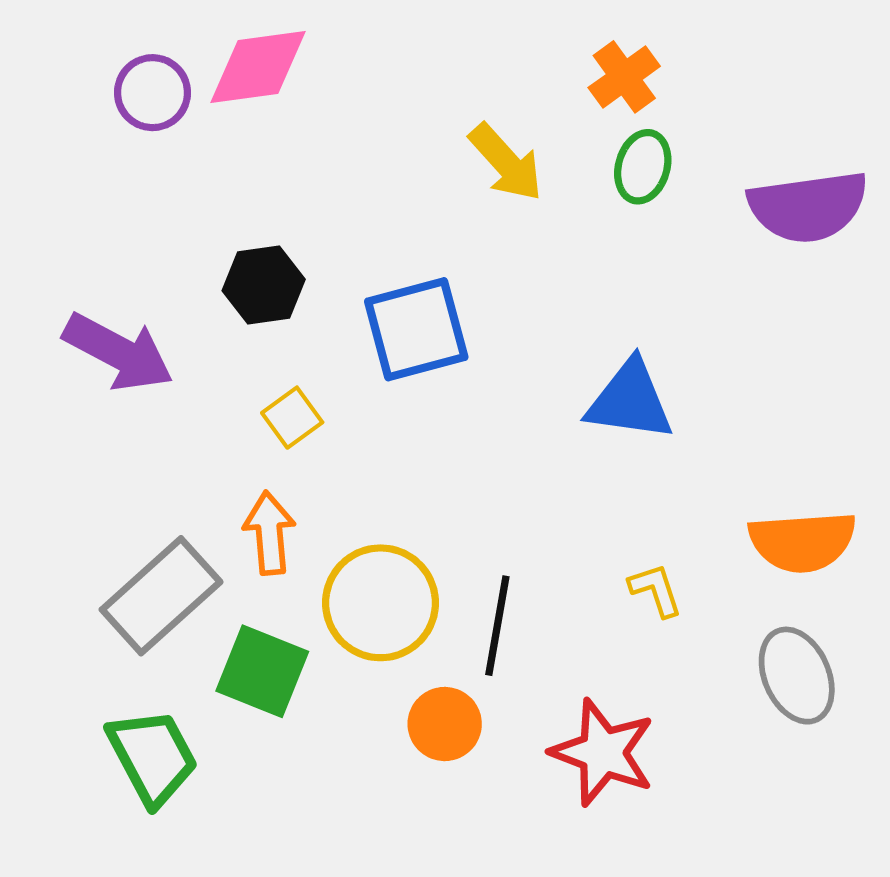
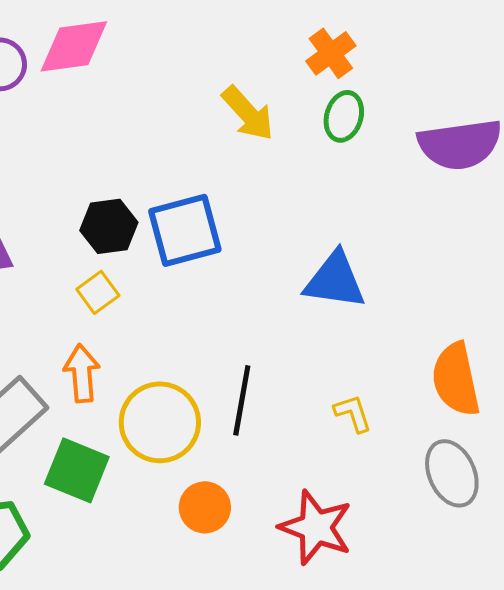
black hexagon: (264, 285) -> (109, 226), moved
orange semicircle: (802, 542) -> (456, 379), turned 82
black line: (497, 626) -> (242, 400), moved

